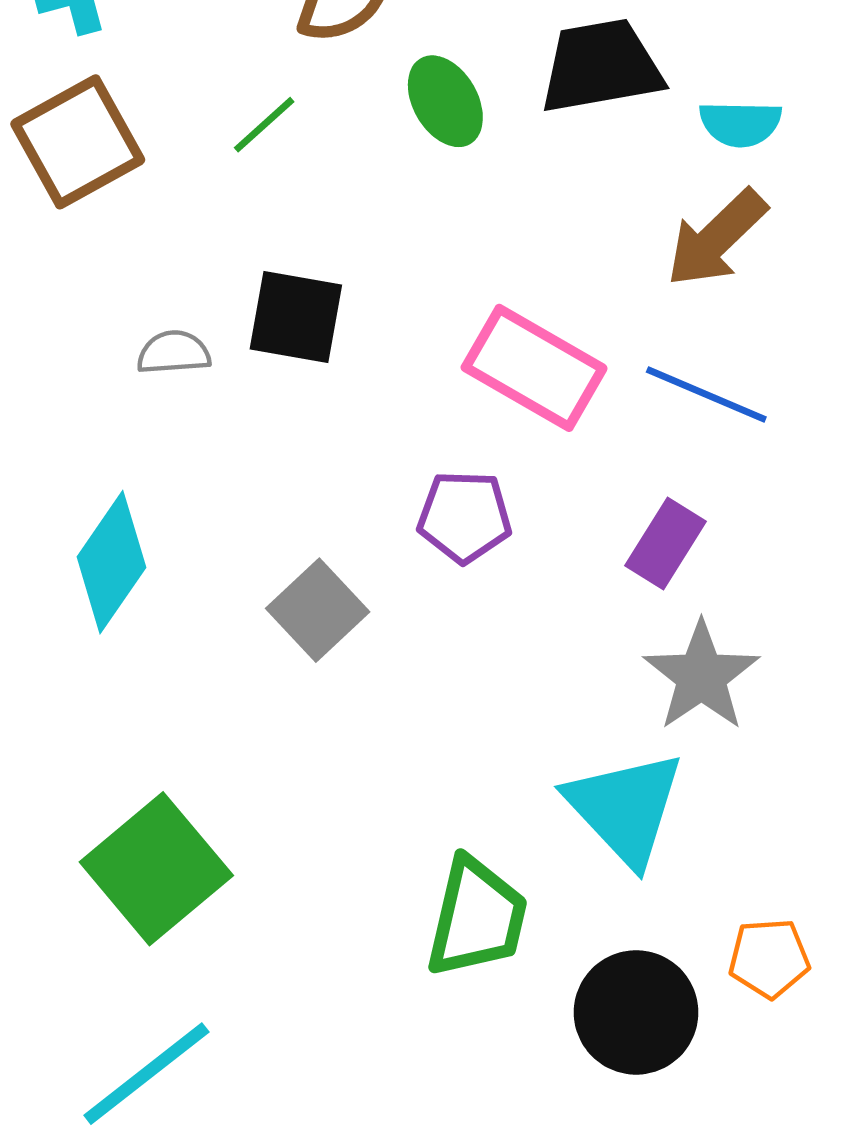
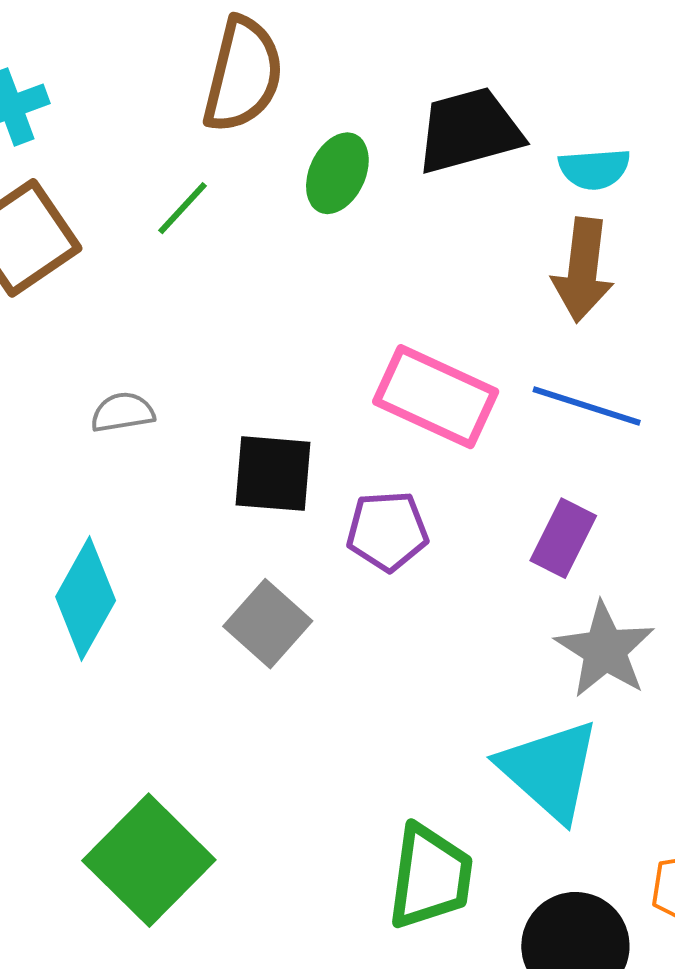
green ellipse: (445, 101) -> (337, 173), turned 60
brown arrow: (716, 238) -> (583, 270), turned -34
black square: (296, 317) -> (273, 474), moved

